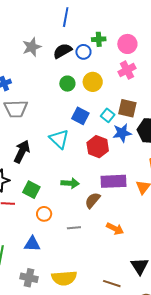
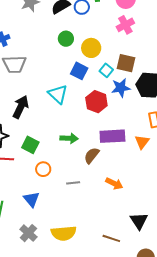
yellow circle: (93, 82) -> (91, 48), moved
blue triangle: (32, 244) -> (31, 199), turned 48
gray cross: (29, 278) -> (28, 233), turned 30

